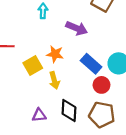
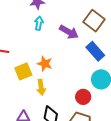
purple arrow: (77, 28) -> (69, 32), moved
blue rectangle: (91, 64) -> (95, 51), moved

